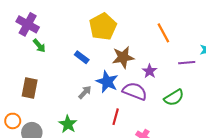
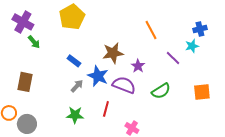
yellow pentagon: (103, 27) -> (72, 17), moved
blue rectangle: (82, 57) -> (74, 61), moved
purple line: (187, 63) -> (173, 58), turned 49
green star: (68, 124) -> (75, 115), moved, turned -30

